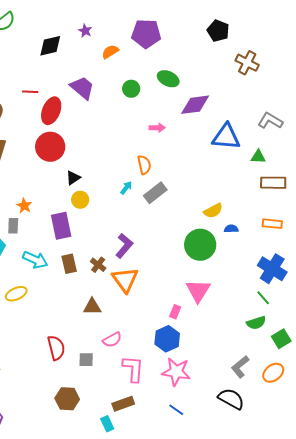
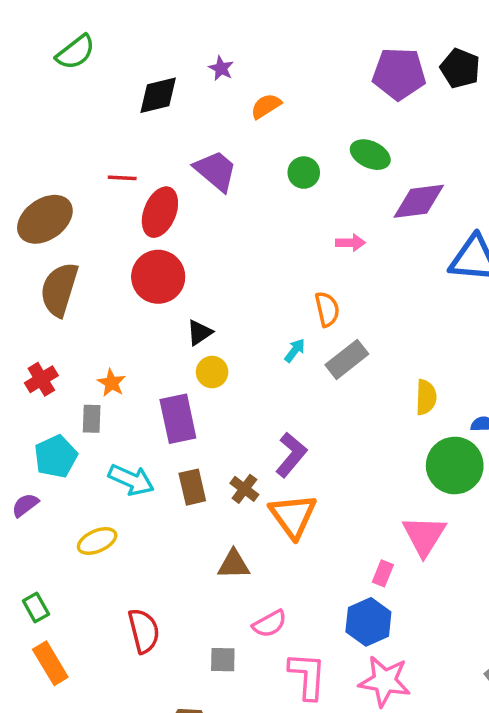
purple pentagon: (146, 34) -> (399, 74), moved
yellow semicircle: (213, 211) -> (426, 397), moved, turned -60
green circle: (200, 245) -> (455, 466), moved
red semicircle: (56, 348) -> (144, 631), moved

